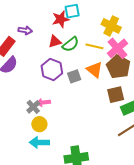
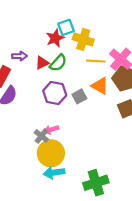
yellow cross: (111, 26) -> (83, 39), moved
red triangle: (55, 42) -> (42, 63), moved
green semicircle: (70, 44) -> (58, 63), moved
yellow circle: (39, 124) -> (51, 153), size x1.6

